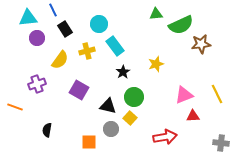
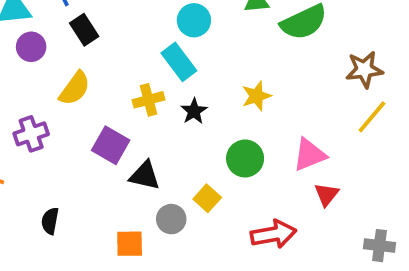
cyan circle: (99, 24) -> (194, 20), moved
brown star: (201, 44) -> (364, 69), moved
yellow cross: (87, 51) -> (148, 100), moved
yellow line: (217, 94) -> (372, 117), moved, turned 66
green circle: (134, 97) -> (245, 158), moved
black triangle: (108, 106) -> (145, 176), moved
red triangle: (193, 116) -> (326, 194), turned -48

